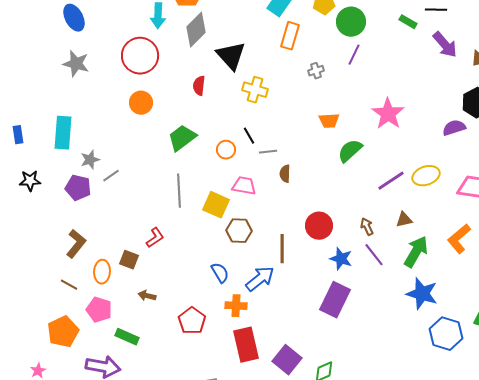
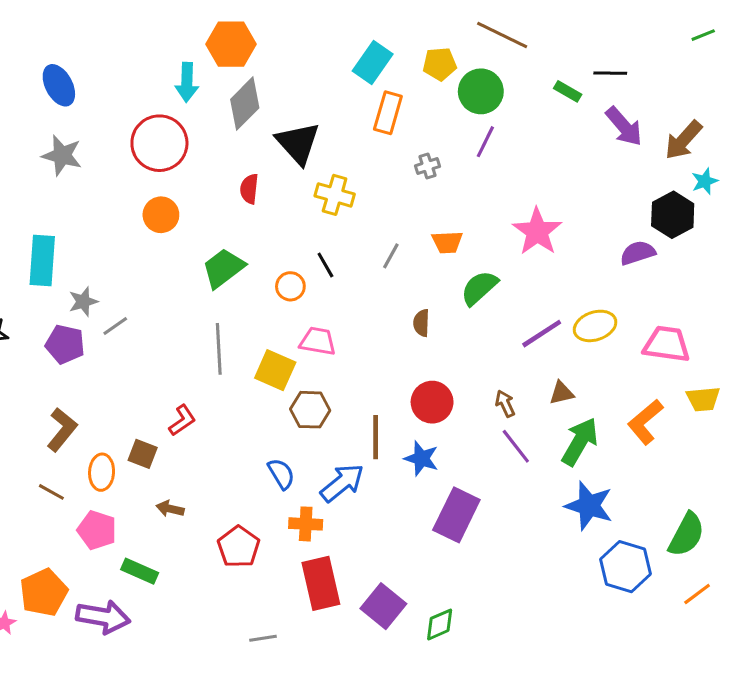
gray line: (268, 152) -> (391, 256), moved, turned -54
brown semicircle: (285, 174) -> (421, 323), moved
blue star: (341, 259) -> (421, 458), moved
orange pentagon: (63, 332) -> (44, 592), moved

